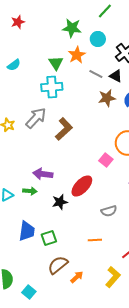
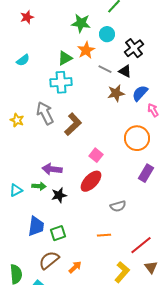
green triangle: (56, 63) -> (65, 58), turned 35
gray arrow: (36, 118) -> (45, 113), turned -70
pink square: (106, 160) -> (96, 155), moved
black star: (60, 202) -> (59, 195), moved
brown semicircle: (58, 265) -> (49, 260), moved
orange arrow: (77, 277) -> (75, 267), moved

